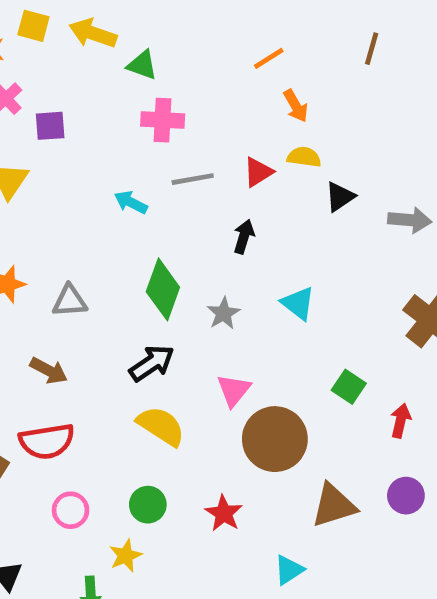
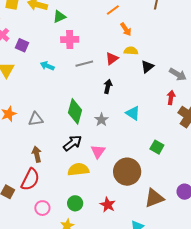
green triangle: (142, 65) -> (59, 17), turned -40
purple square: (50, 126) -> (22, 45), turned 32
cyan arrow: (131, 202) -> (47, 66), moved
gray arrow: (410, 220) -> (178, 74), turned 30
brown arrow: (49, 371) -> (37, 154), moved, turned -126
pink triangle: (234, 390) -> (98, 152), moved
red arrow: (401, 421) -> (171, 98), moved
yellow semicircle: (161, 426) -> (78, 170), turned -35
red semicircle: (47, 441) -> (30, 179), turned -50

